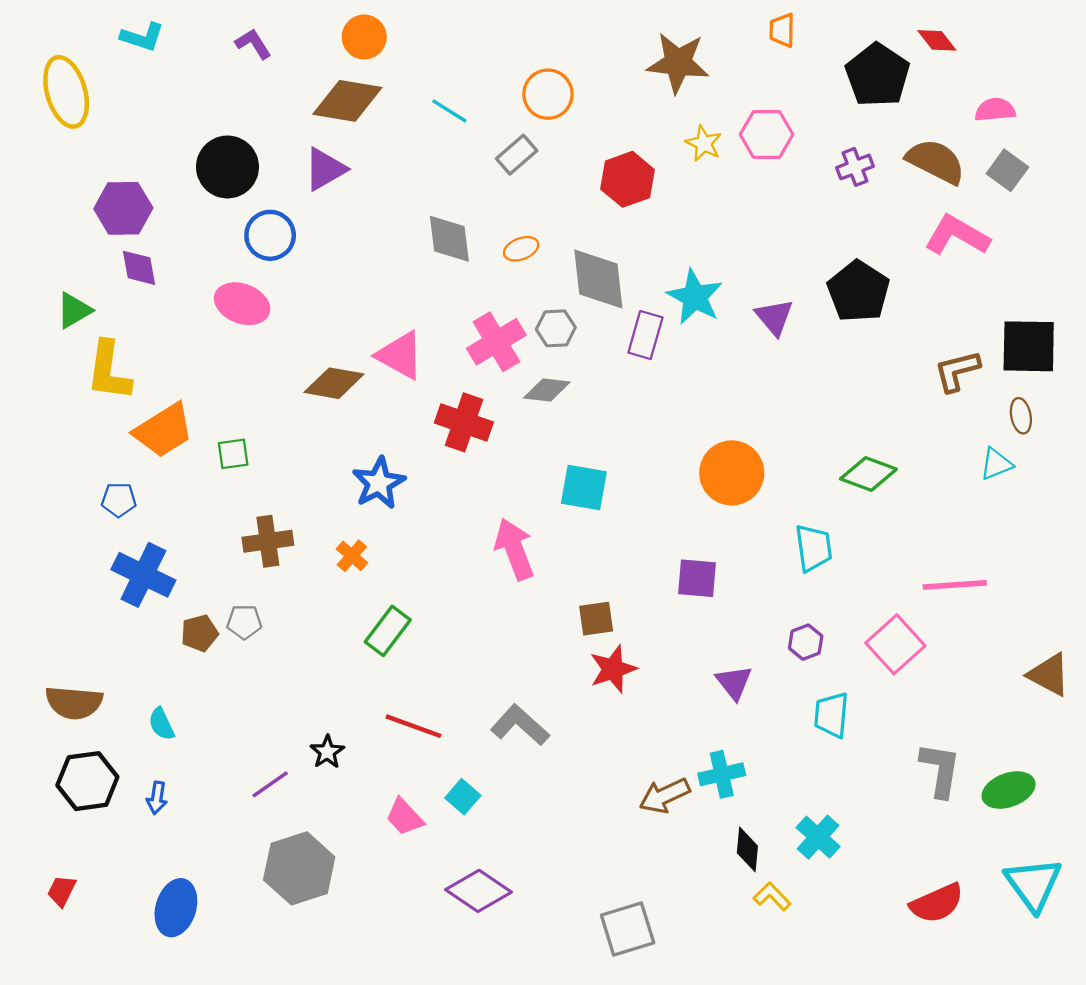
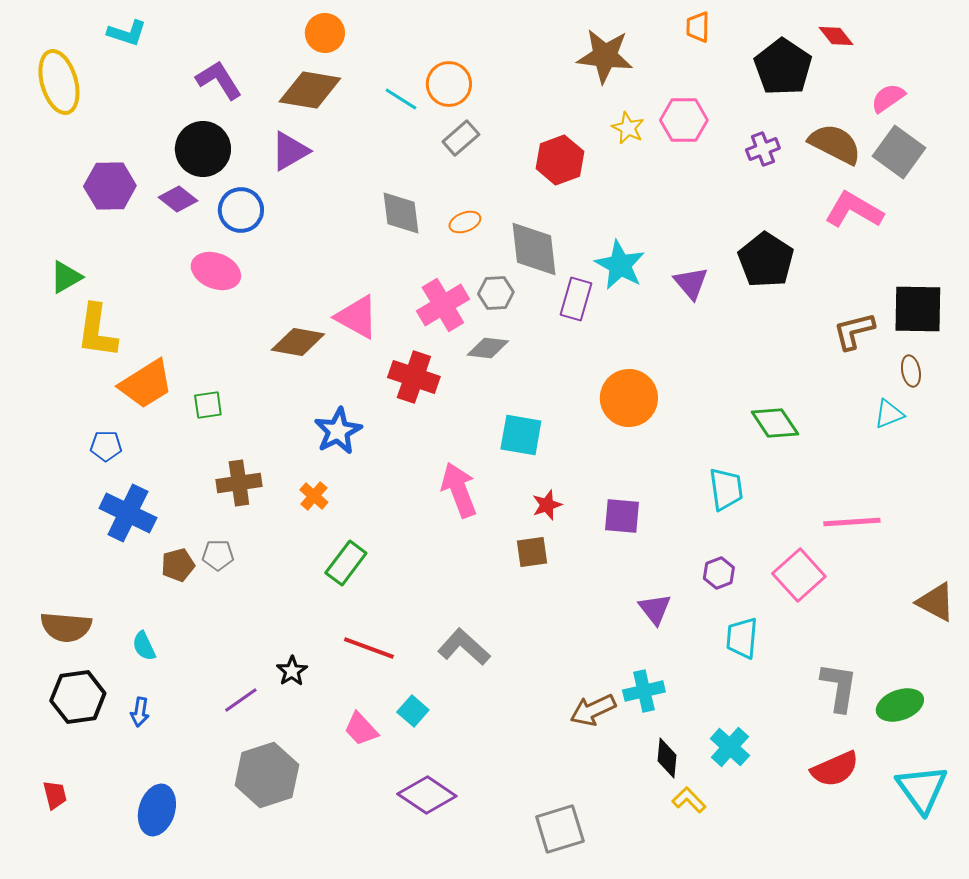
purple L-shape: (253, 44) -> (219, 80), moved, size x1.4
orange circle: (548, 94) -> (449, 84), moved
pink semicircle: (995, 110) -> (888, 98), turned -30
gray square: (1007, 170) -> (899, 152), size x1.4
purple diamond: (139, 268) -> (178, 199), moved, turned -42
orange circle: (732, 473) -> (629, 398), moved
green diamond: (868, 474) -> (775, 423), turned 36
red star: (613, 669) -> (547, 505), moved, size x0.7
red trapezoid: (62, 891) -> (55, 795), turned 140
red semicircle: (937, 903) -> (835, 769), moved

